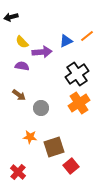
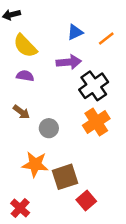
blue triangle: (66, 41) -> (75, 32), moved
yellow semicircle: (22, 42) -> (25, 46), size x1.5
purple arrow: (42, 52) -> (69, 62), moved
orange star: (30, 137) -> (35, 164), size x1.5

